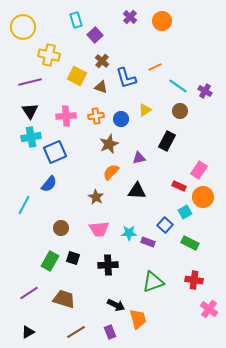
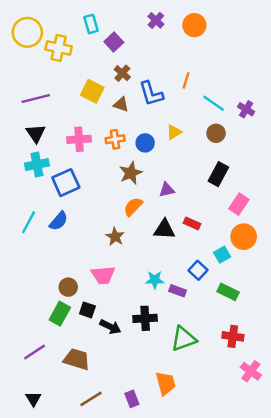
yellow cross: (49, 55) -> (59, 48), moved
orange line: (155, 67) -> (186, 80), turned -48
black rectangle: (167, 141) -> (218, 174), moved
red rectangle: (179, 186) -> (192, 223), moved
cyan line: (24, 205) -> (29, 222), moved
brown circle: (61, 228) -> (68, 287), moved
pink trapezoid: (99, 229) -> (103, 275), moved
black cross: (108, 265) -> (145, 318), moved
black arrow: (116, 305) -> (110, 327), moved
black triangle: (28, 332) -> (33, 399), turned -32

